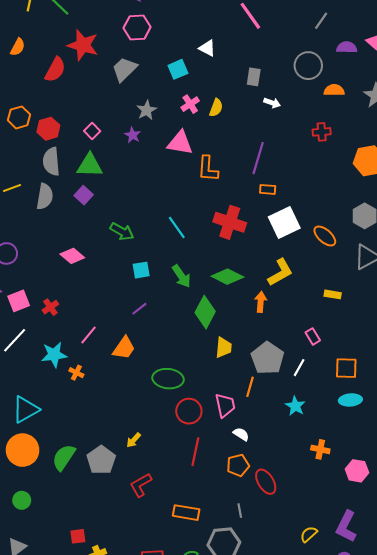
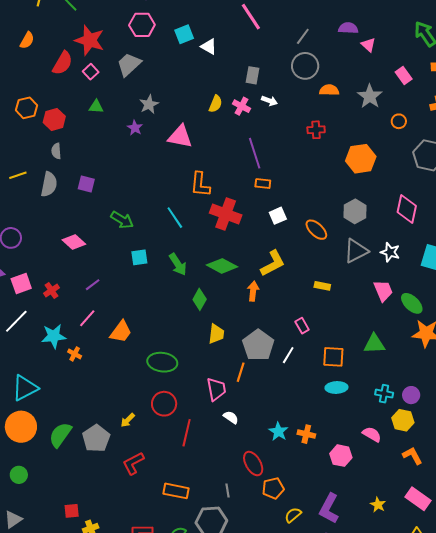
gray line: (321, 21) -> (303, 36), moved
purple semicircle: (347, 47) -> (348, 28), moved
cyan square: (178, 69) -> (184, 34), moved
pink cross: (190, 104) -> (241, 106), moved, turned -30
pink square: (92, 131) -> (91, 72), moved
purple line: (258, 158) -> (255, 153), turned -36
gray semicircle: (51, 162) -> (56, 151), size x0.6
green triangle: (90, 165) -> (96, 107), moved, size x0.6
orange L-shape: (208, 169) -> (200, 185), moved
purple square: (84, 195) -> (86, 184), turned -30
white square: (284, 223) -> (278, 216), size x0.6
purple line: (139, 309) -> (93, 285), moved
green diamond: (205, 312) -> (200, 299), size x0.7
cyan star: (295, 406) -> (278, 431), moved
red circle: (189, 411) -> (164, 404), moved
orange pentagon: (238, 465) -> (273, 488), moved

